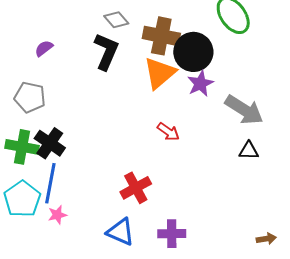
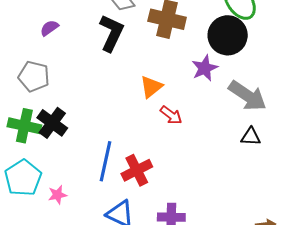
black circle: (193, 52) -> (228, 35), moved
orange triangle: (160, 73) -> (151, 87), moved, size x0.7
blue line: (50, 183) -> (105, 161), moved

